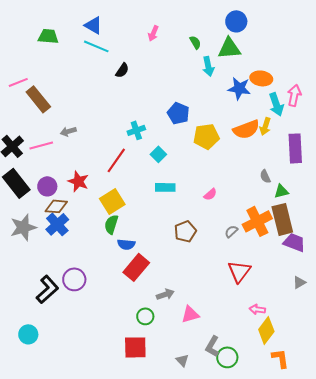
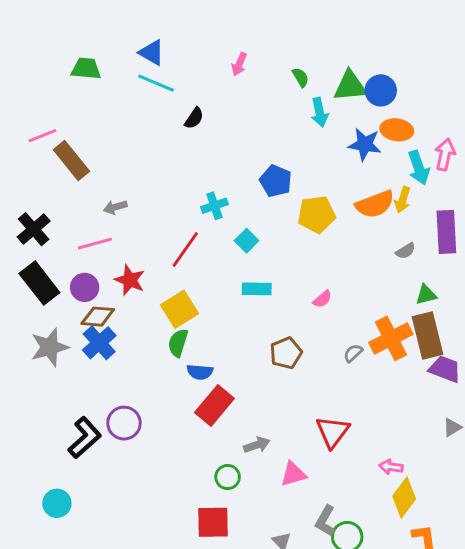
blue circle: (236, 21) -> (381, 90), moved
pink line: (41, 145) -> (95, 244), moved
gray semicircle: (265, 176) -> (406, 251), moved, turned -96
red triangle: (239, 271) -> (333, 432), moved

